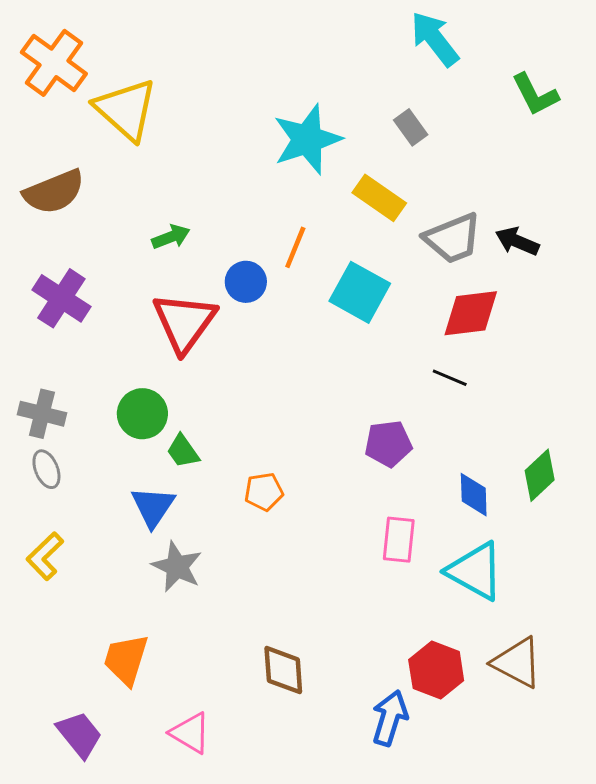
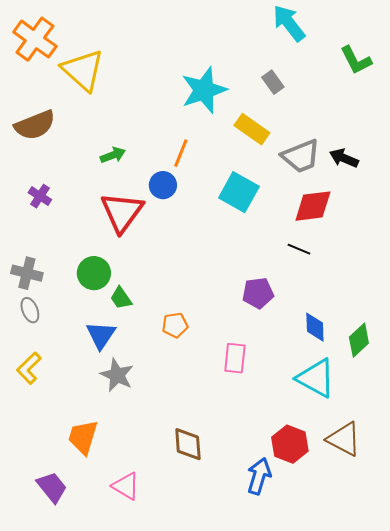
orange line: (295, 247) -> (181, 153), moved
purple cross: (61, 298) -> (40, 196), size x0.6
green diamond: (540, 475) -> (359, 340), moved
pink rectangle: (399, 540) -> (235, 358), moved

